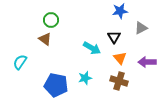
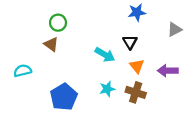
gray triangle: (141, 28) -> (175, 30), moved
cyan semicircle: (20, 62) -> (23, 71), turned 42
cyan star: (85, 78) -> (107, 89), moved
blue pentagon: (56, 85) -> (64, 97), turned 30

